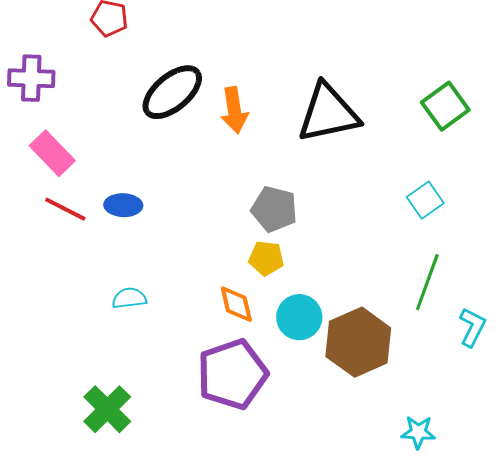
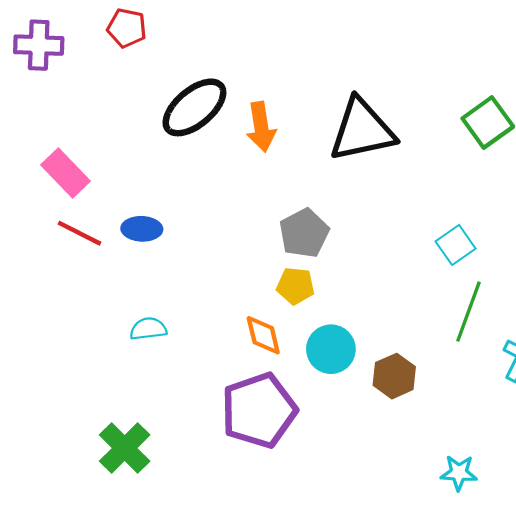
purple cross: (31, 78) -> (39, 45), moved
cyan square: (425, 200) -> (456, 245), moved
gray pentagon: (274, 209) -> (304, 233), turned 30
brown hexagon: (358, 342) -> (394, 376), size x0.6

